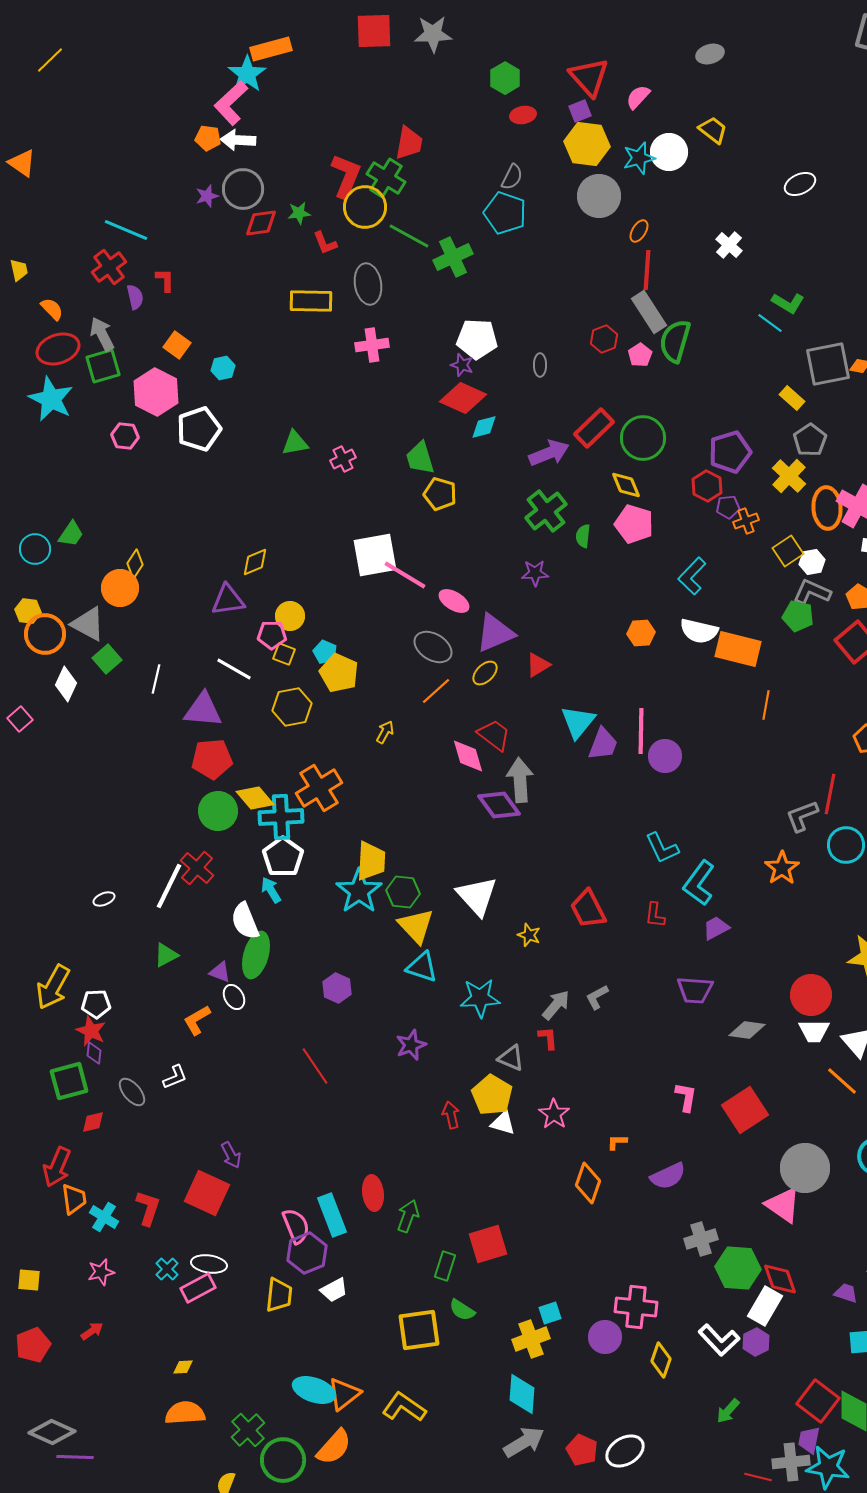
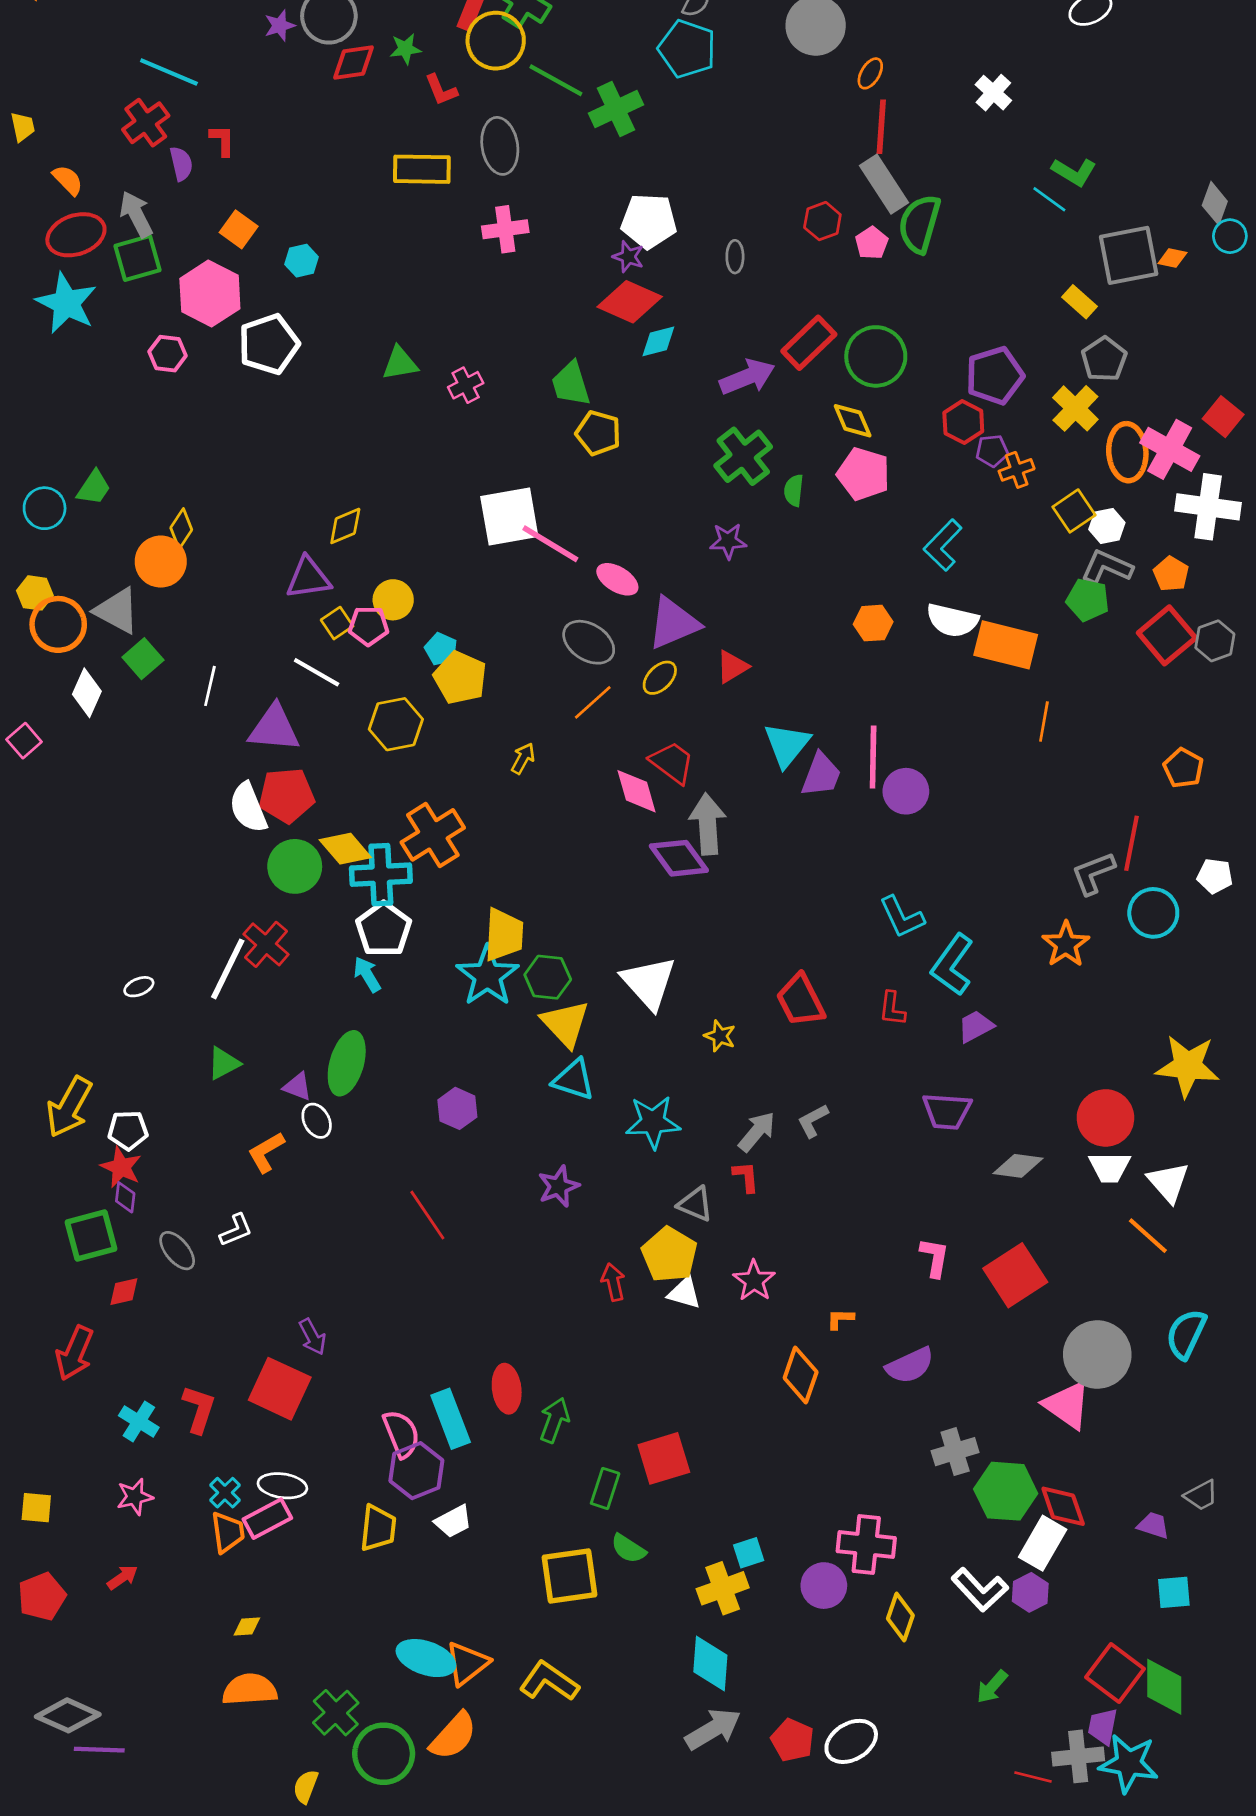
yellow square: (284, 654) -> (337, 623), moved, turned 35
white semicircle: (245, 921) -> (248, 808), moved
orange trapezoid: (74, 1199) -> (228, 1532), moved

